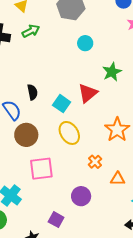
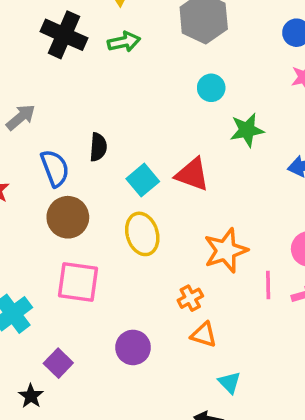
green star: (112, 72) -> (247, 130), moved
red triangle: (88, 93) -> (192, 174), turned 45
orange cross: (95, 162) -> (190, 298), moved
purple square: (56, 220) -> (58, 363), moved

